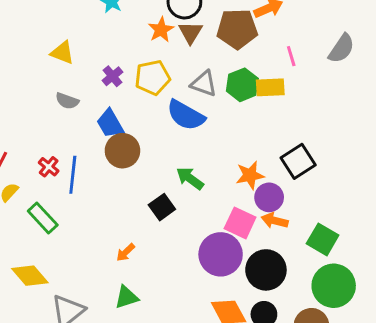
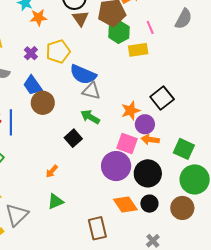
orange star: (161, 30) -> (38, 18), moved, turned 30
gray triangle: (204, 84) -> (91, 91), moved
green hexagon: (242, 85) -> (119, 32), moved

